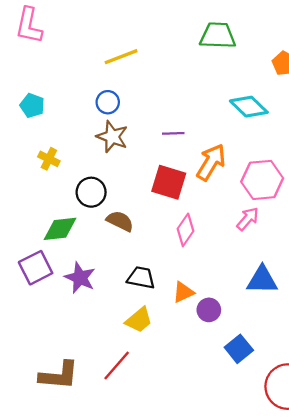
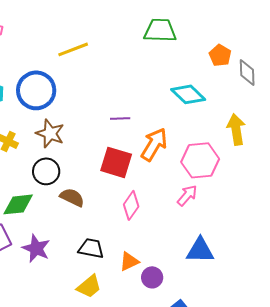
blue circle: (108, 102) -> (36, 90), moved, size x1.8
brown star: (112, 137) -> (50, 133), moved

